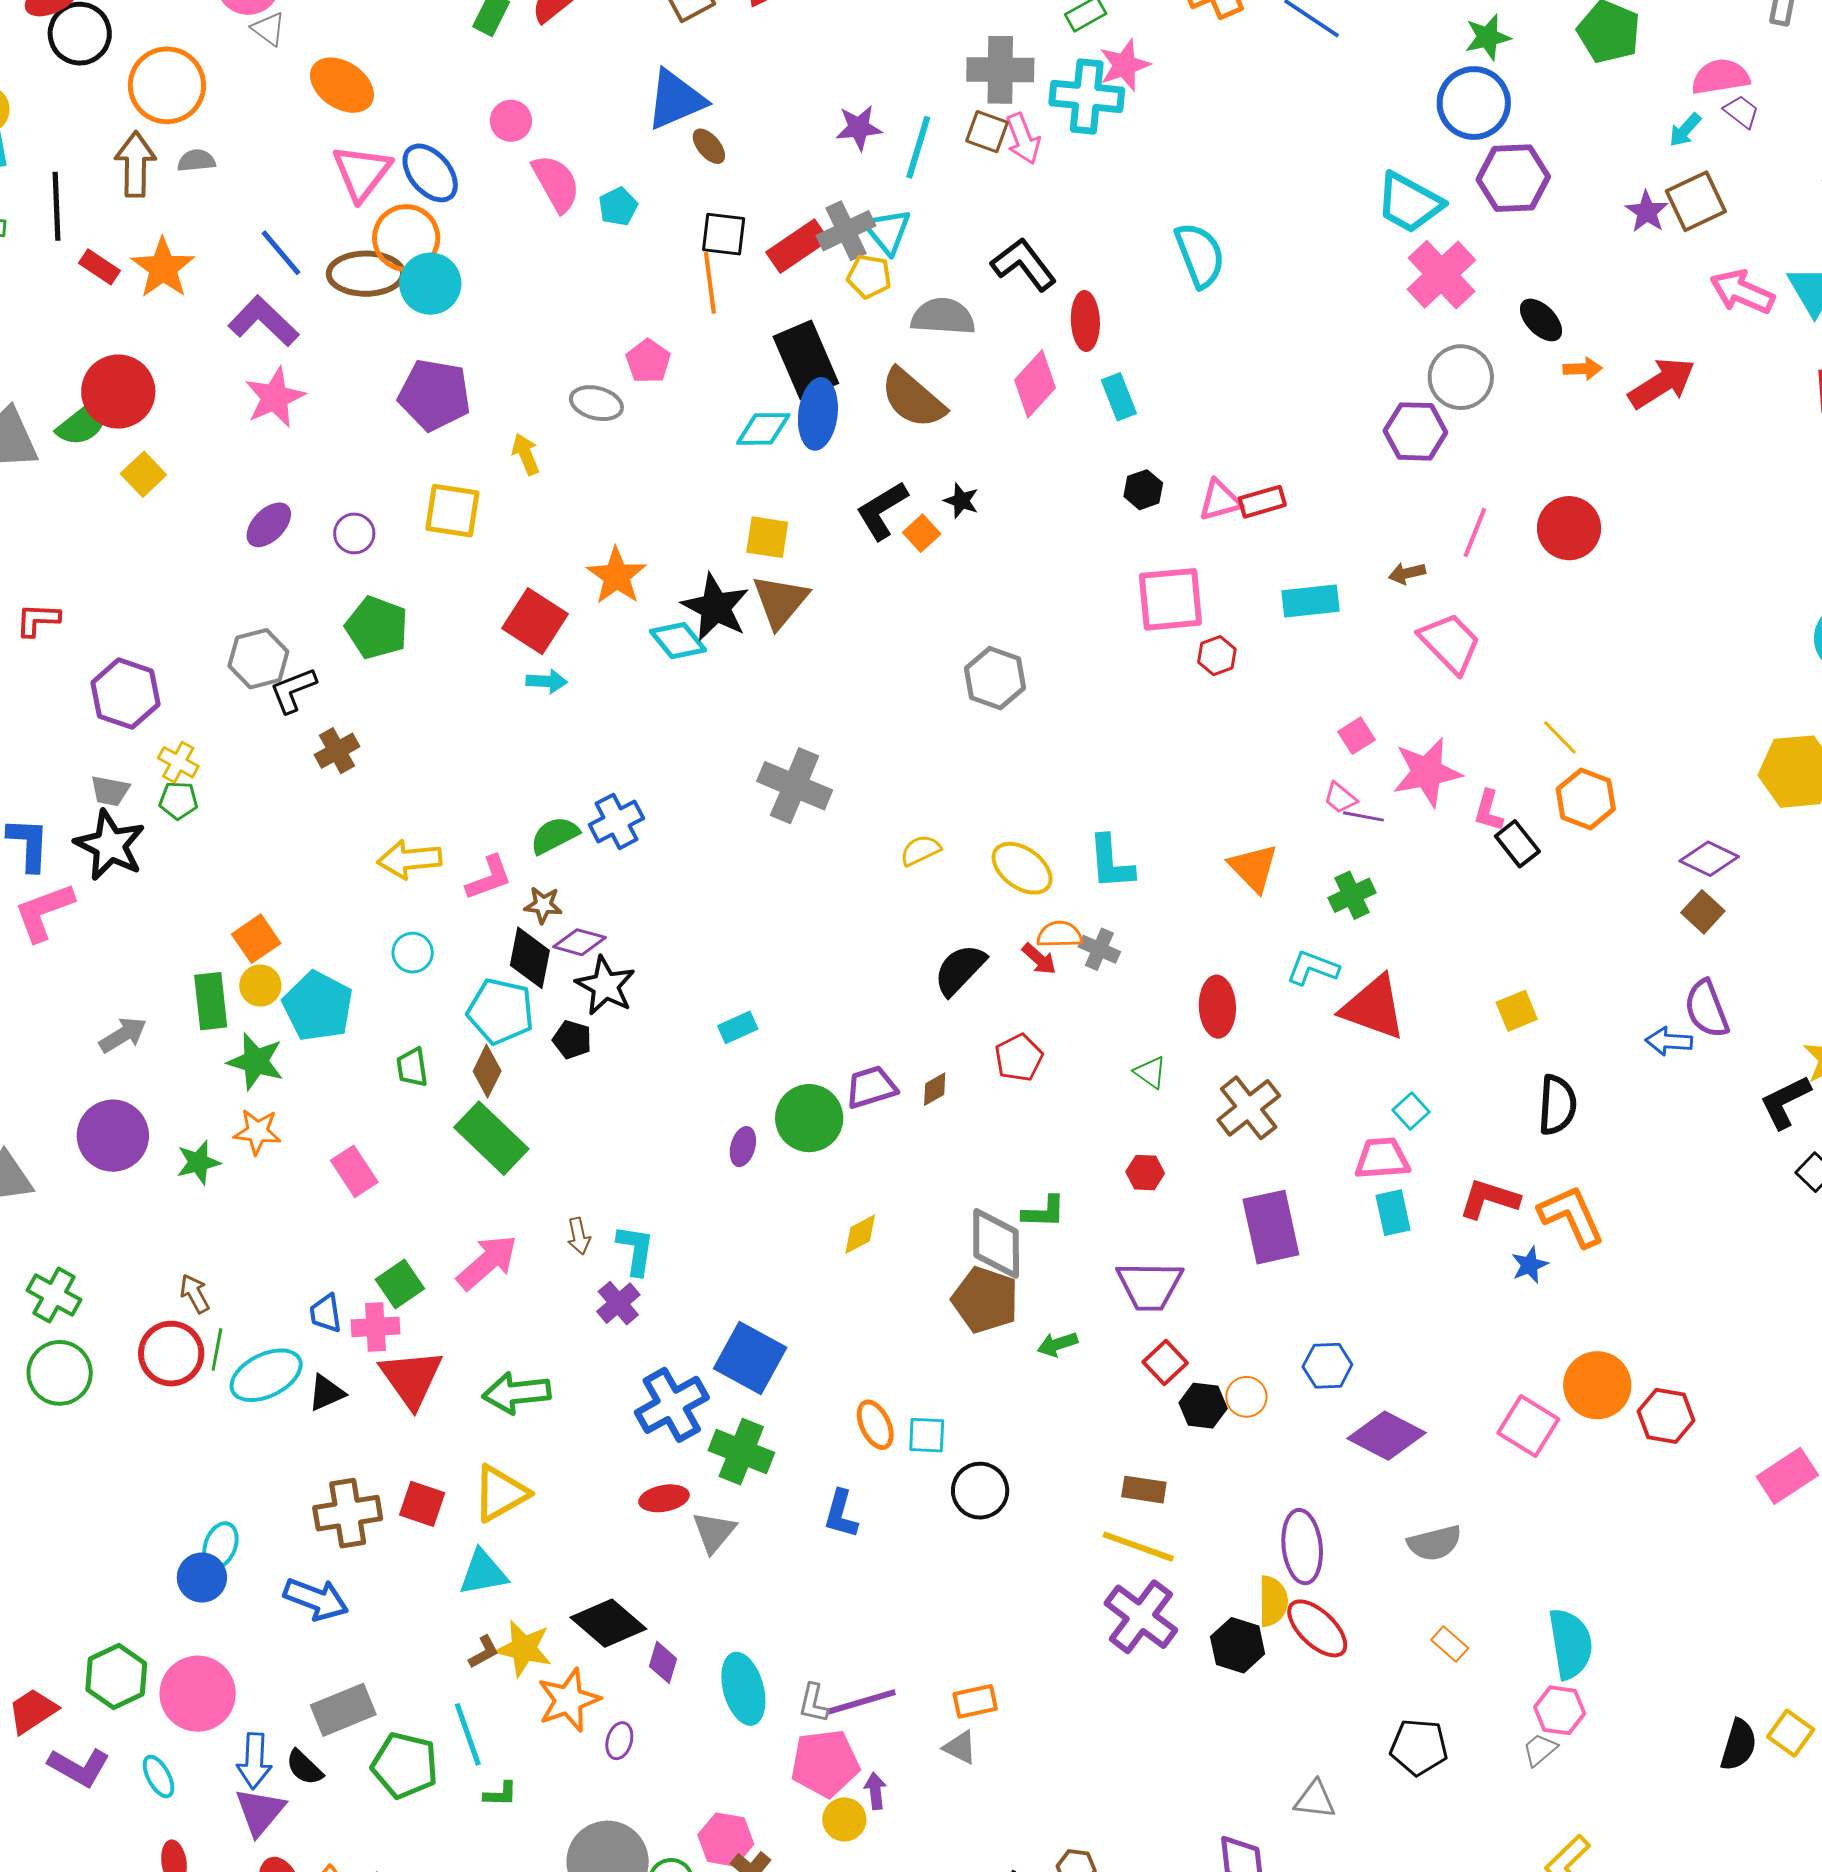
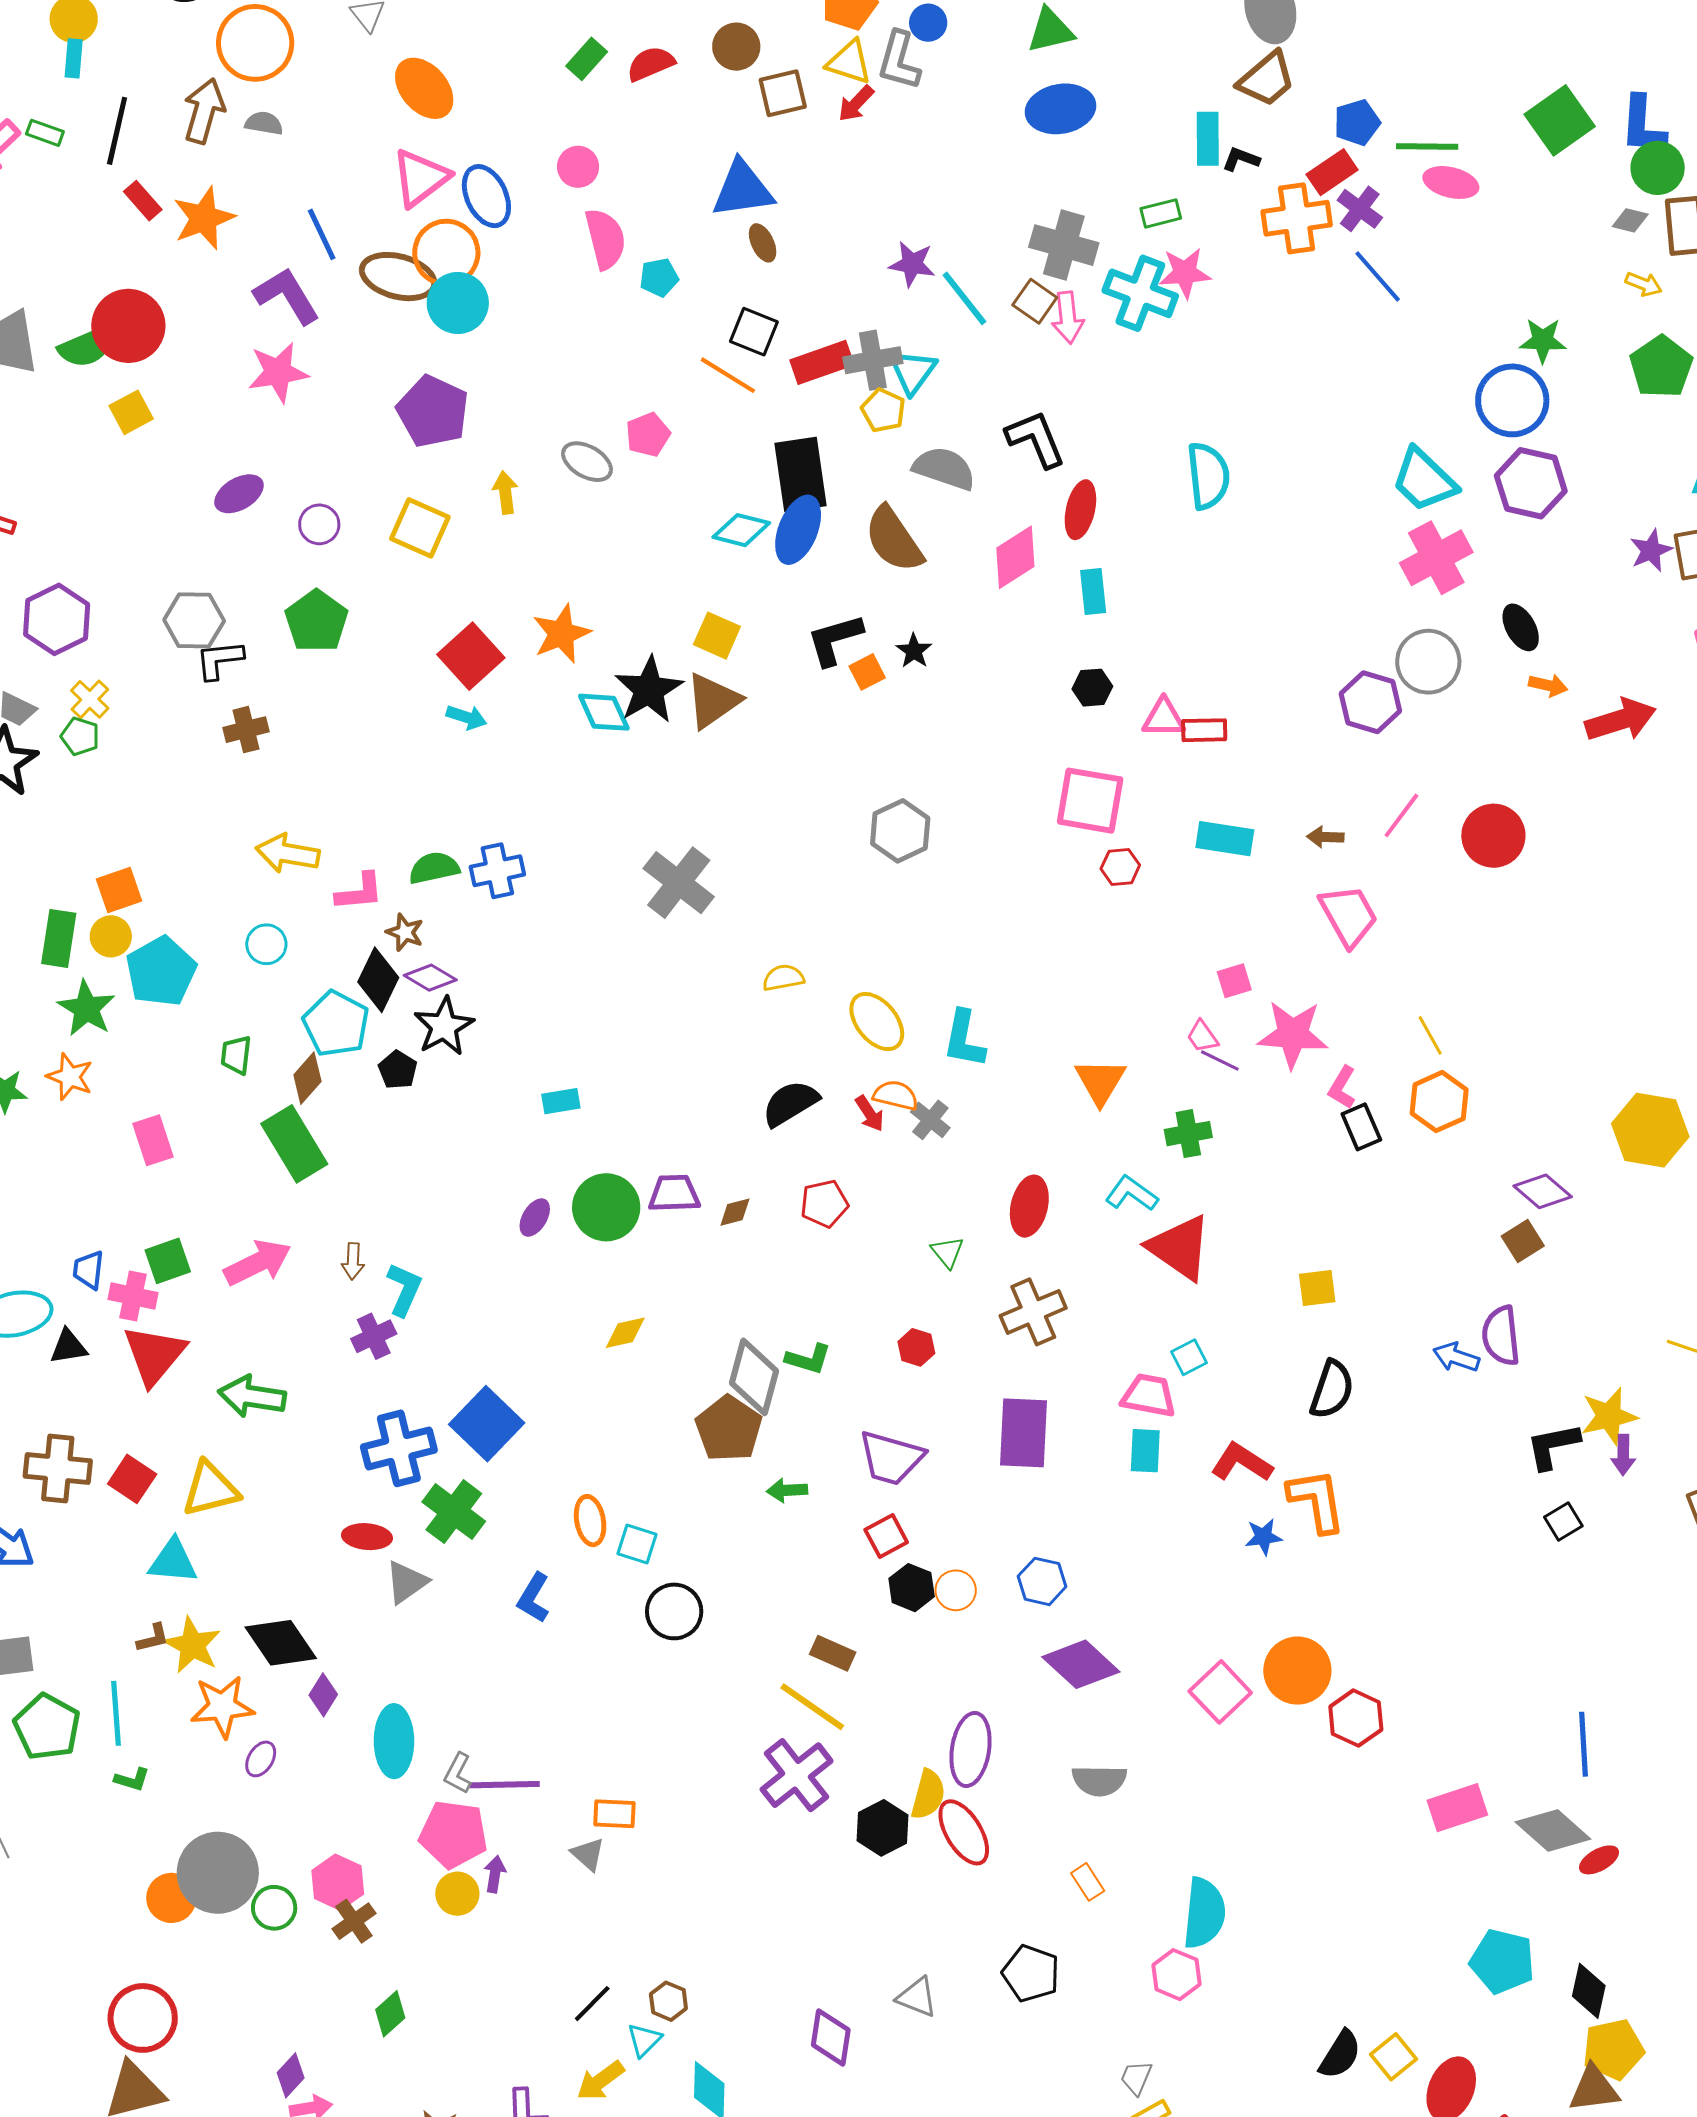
cyan line: (918, 147) -> (964, 298), turned -70
orange line: (710, 283) -> (728, 375), turned -66
gray trapezoid: (1540, 1750) -> (1136, 2078), moved, turned -42

